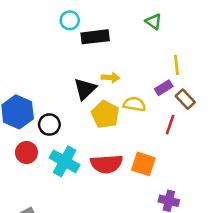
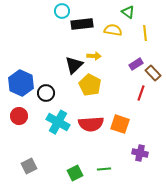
yellow line: (176, 65) -> (145, 33), moved
yellow semicircle: (135, 104) -> (113, 30), moved
red circle: (26, 152) -> (19, 116), moved

